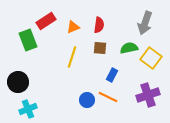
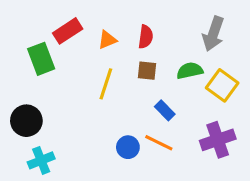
blue rectangle: (112, 75) -> (165, 110), turned -72

